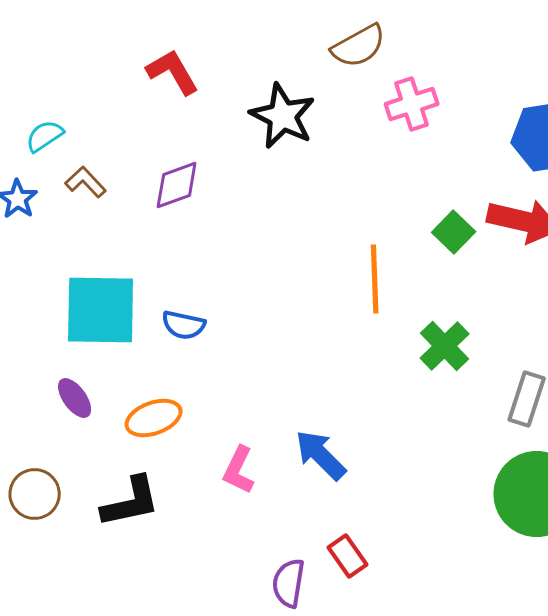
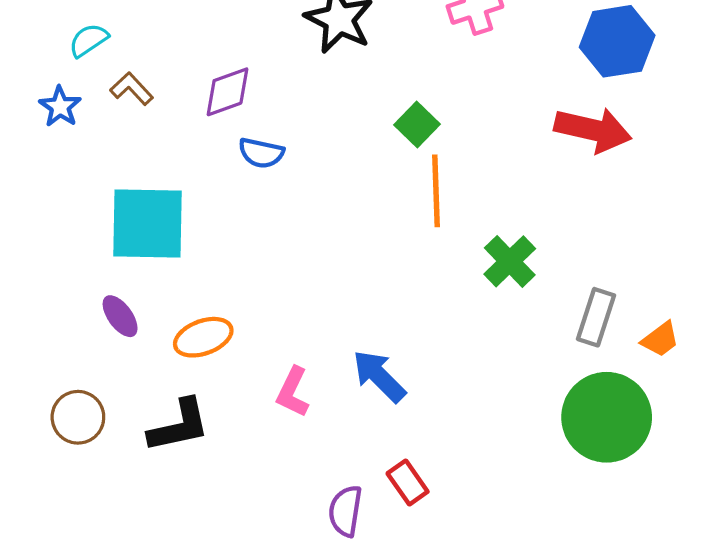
green square: (454, 232) -> (417, 124), moved
blue semicircle: (184, 325) -> (261, 153), moved

